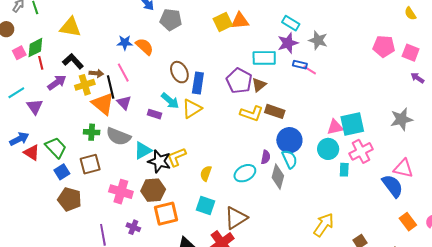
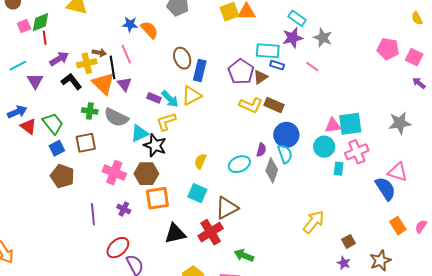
black L-shape: (73, 61) -> (71, 81), moved
blue rectangle: (300, 65) -> (277, 65), moved
cyan arrow: (170, 101) -> (170, 99), moved
yellow L-shape: (177, 157) -> (166, 122), moved

